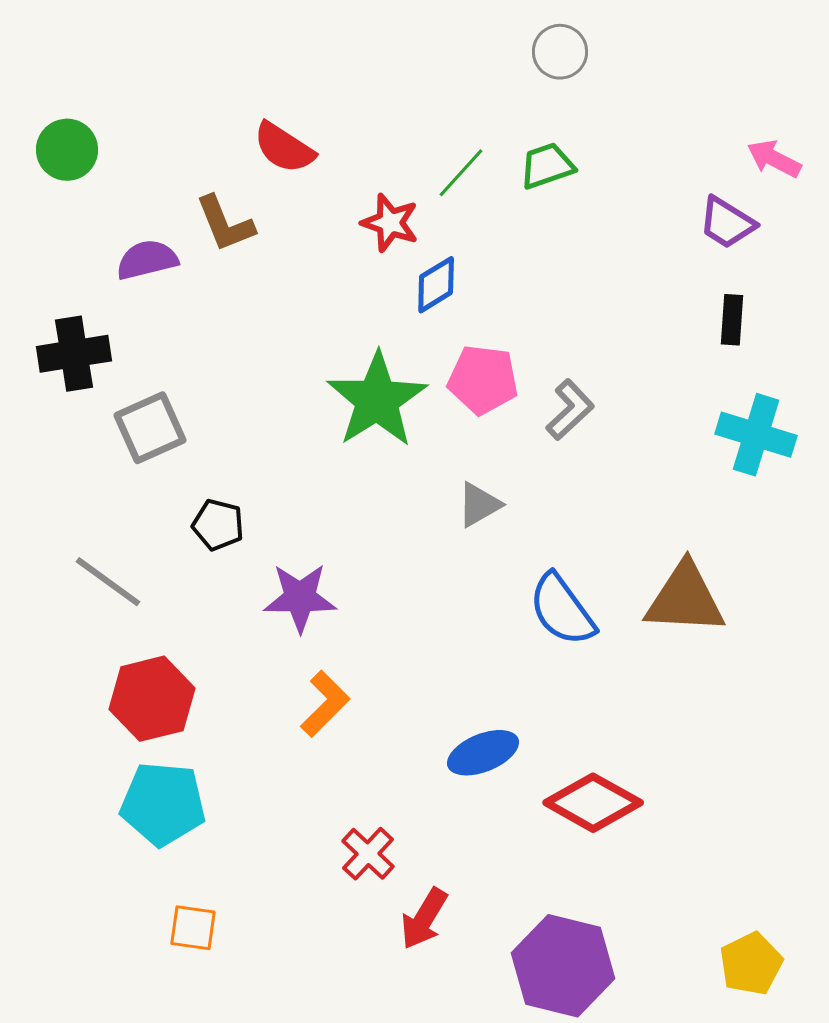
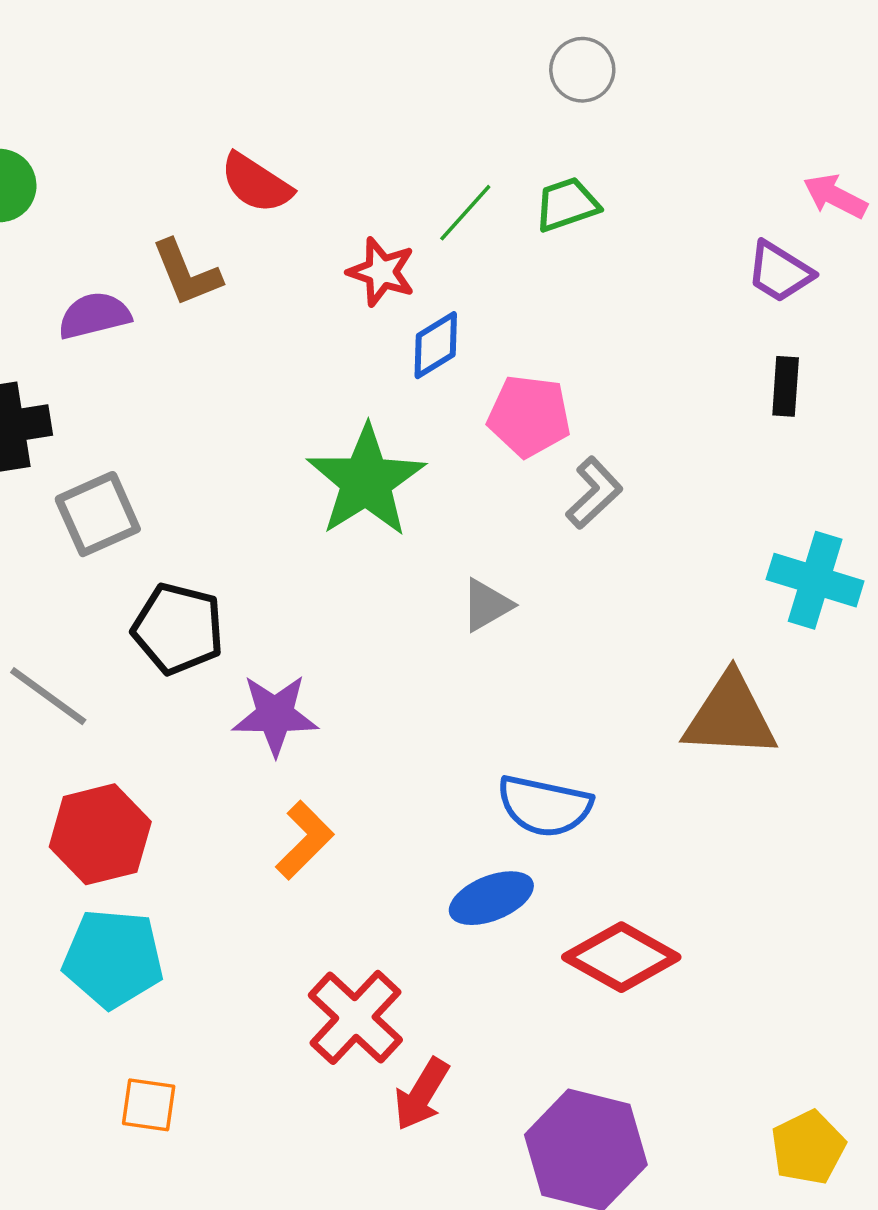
pink pentagon: (483, 380) -> (529, 416), moved
cyan cross: (756, 435) -> (815, 580), moved
black pentagon: (218, 525) -> (178, 629), size x1.5
blue semicircle: (562, 610) -> (544, 806), moved, turned -42
red cross: (368, 854) -> (355, 1017), size x1.5

